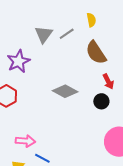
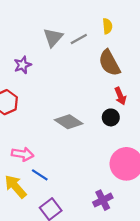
purple star: (18, 61) -> (23, 65), size x0.7
gray diamond: (65, 91) -> (69, 122), moved

